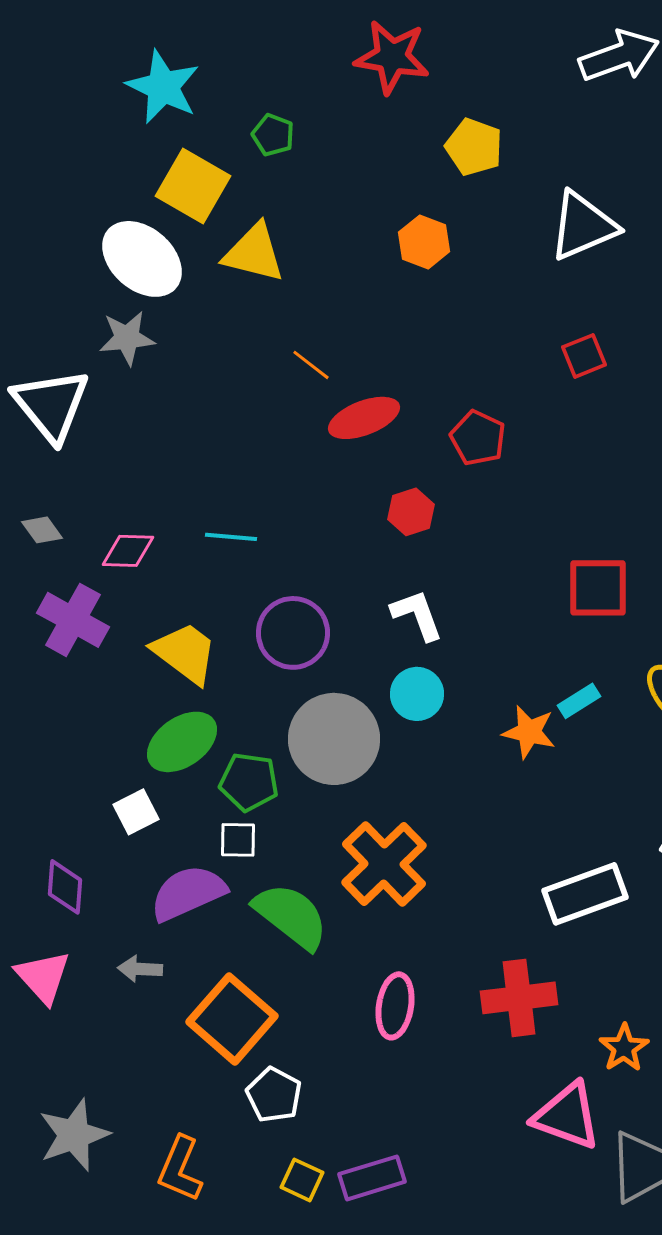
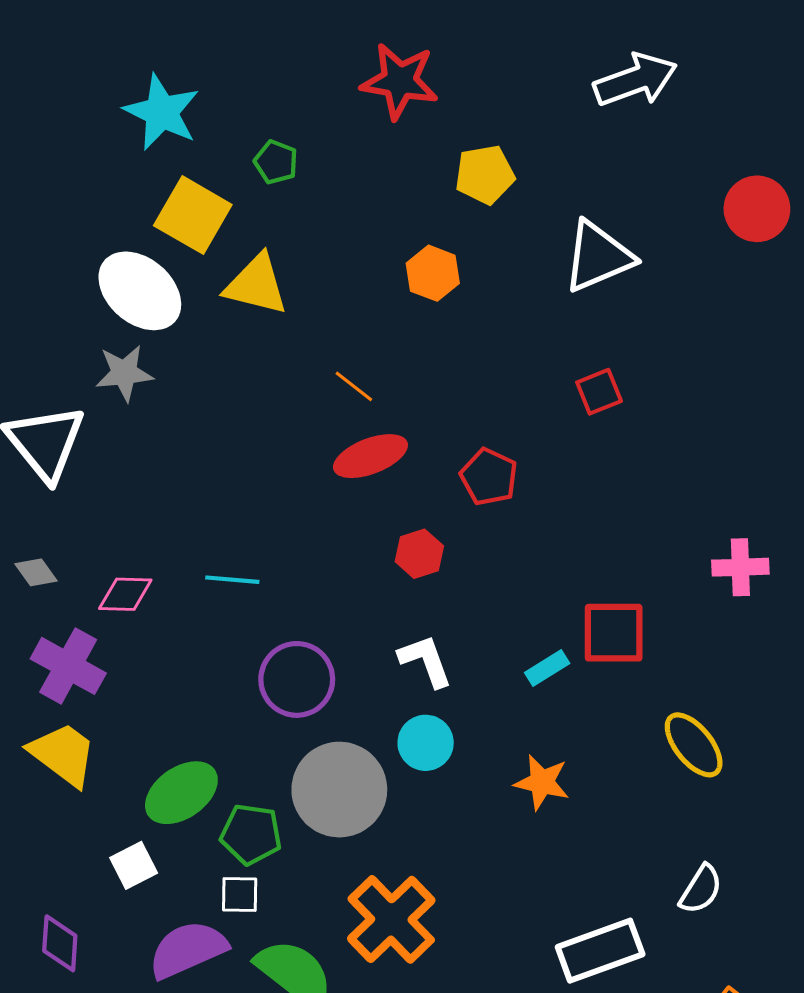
yellow pentagon: (474, 147) -> (485, 175), turned -30
orange line: (311, 365) -> (354, 386), moved
yellow trapezoid: (185, 653) -> (63, 754), moved
cyan rectangle: (579, 701) -> (547, 668), moved

